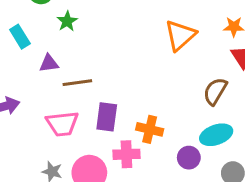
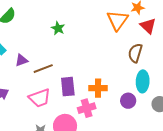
green star: (67, 21) -> (58, 28), moved
orange triangle: (180, 35) -> (118, 20), moved
cyan ellipse: (216, 135) -> (143, 81), turned -55

